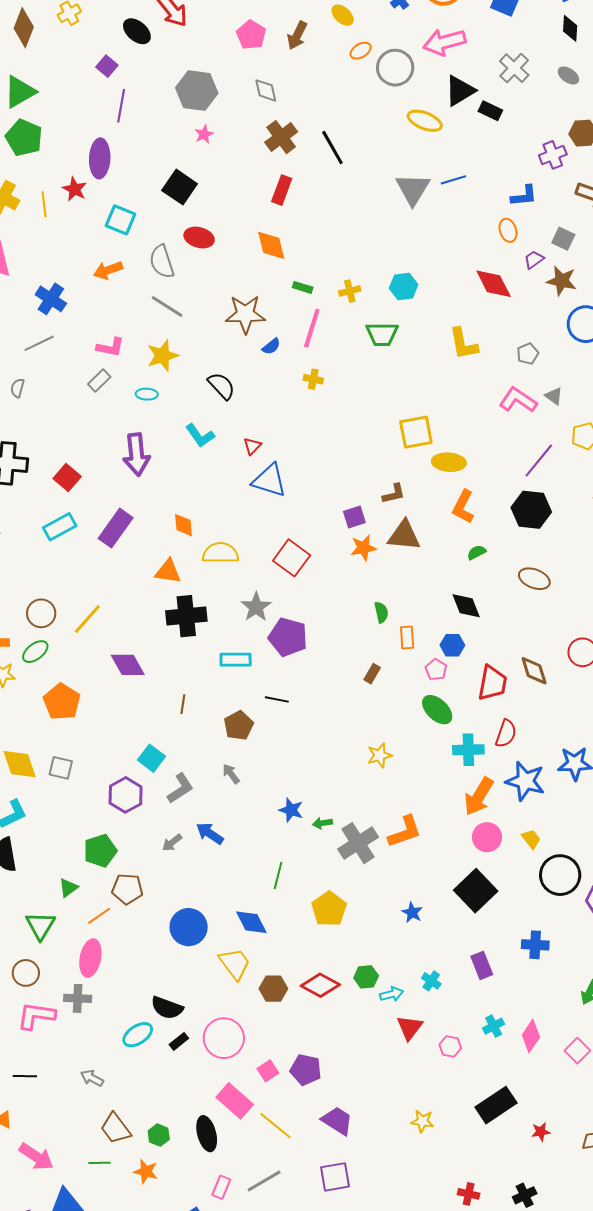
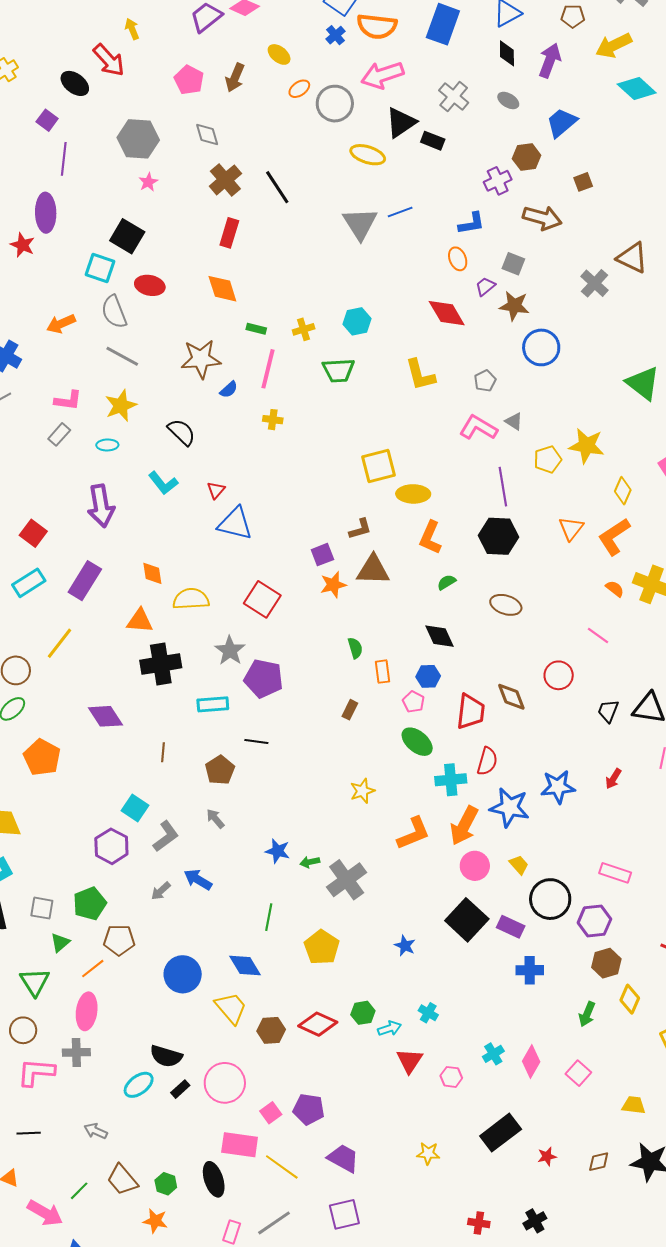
cyan square: (121, 220) -> (100, 268), moved
purple line: (539, 461) -> (503, 487), turned -45
yellow line: (87, 619) -> (59, 643), moved
gray square: (61, 768) -> (42, 908), moved
orange L-shape: (405, 832) -> (414, 833), moved
purple rectangle: (482, 965) -> (511, 927), moved, turned -40
pink rectangle: (235, 1101) -> (240, 1145), turned -30
green line: (99, 1163) -> (79, 1191), moved, turned -40

